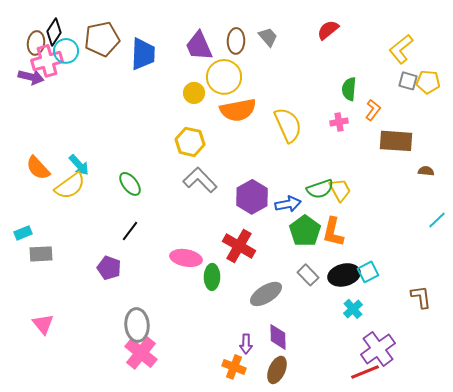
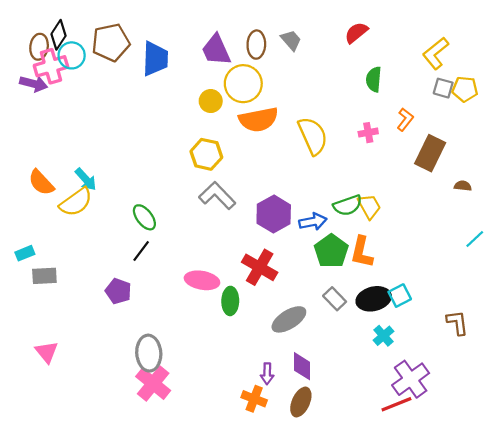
green semicircle: (349, 89) -> (374, 79), moved
brown rectangle: (396, 141) -> (430, 153), turned -68
green ellipse: (130, 184) -> (144, 217), moved

